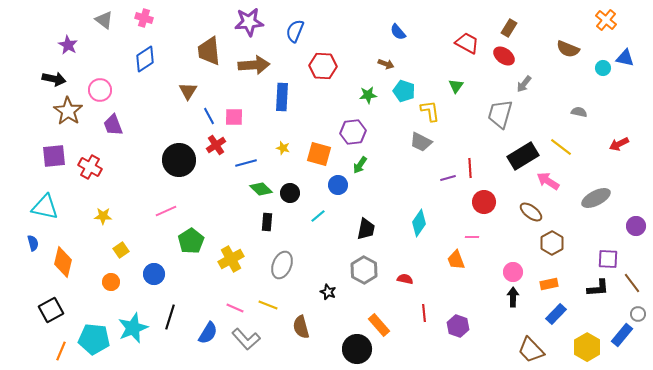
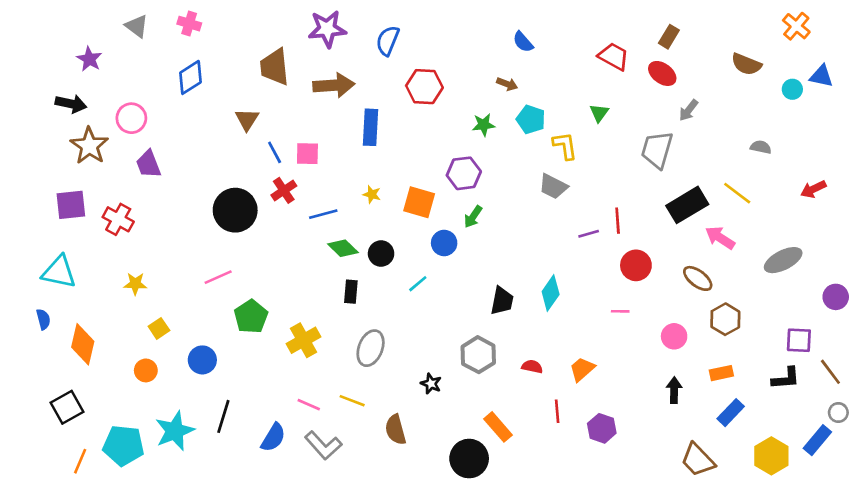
black trapezoid: (366, 229) -> (502, 301), moved
orange trapezoid: (456, 260) -> (582, 369), moved, turned 70
pink circle: (513, 272) -> (674, 336), moved

